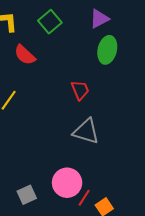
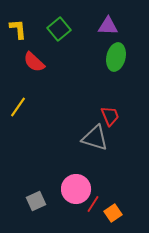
purple triangle: (99, 19) -> (108, 26), turned 30
red trapezoid: (80, 90) -> (110, 116), moved

